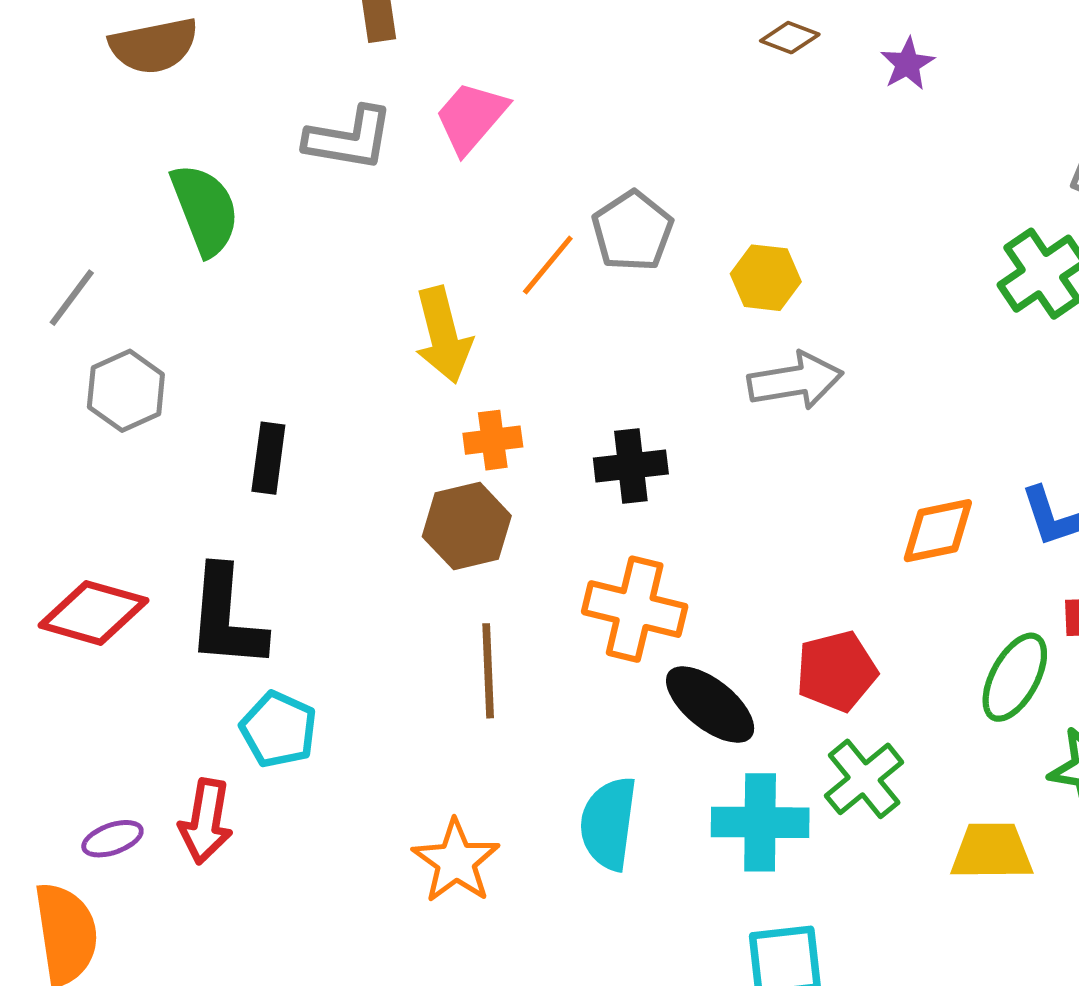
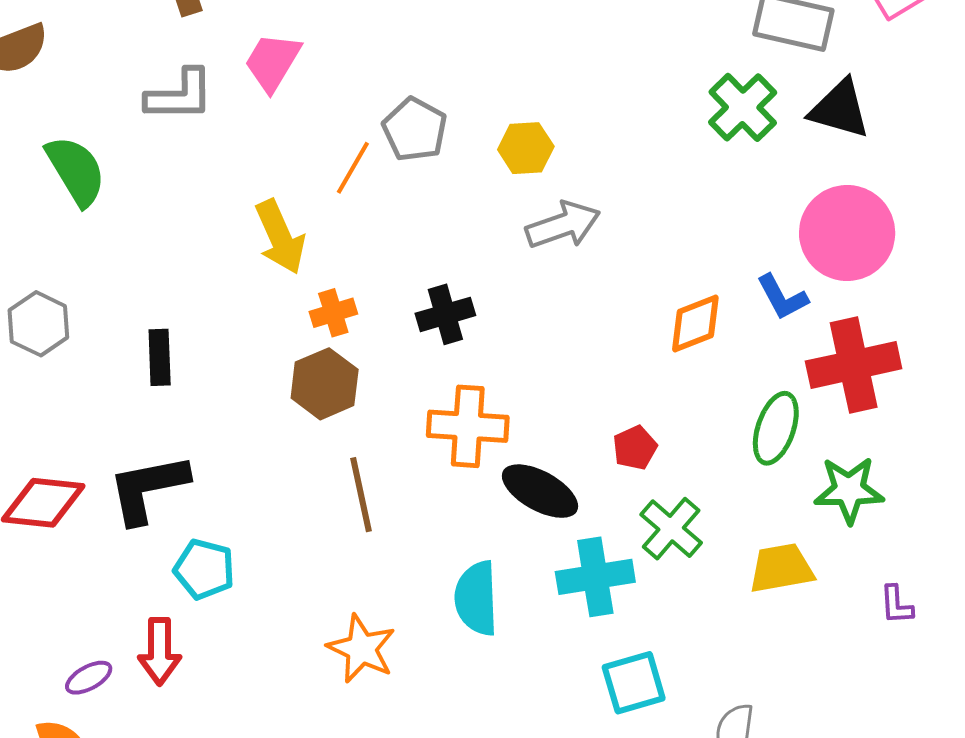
black L-shape: (226, 618) -> (148, 488), turned 84
red pentagon: (837, 671) -> (635, 448), size x0.7

